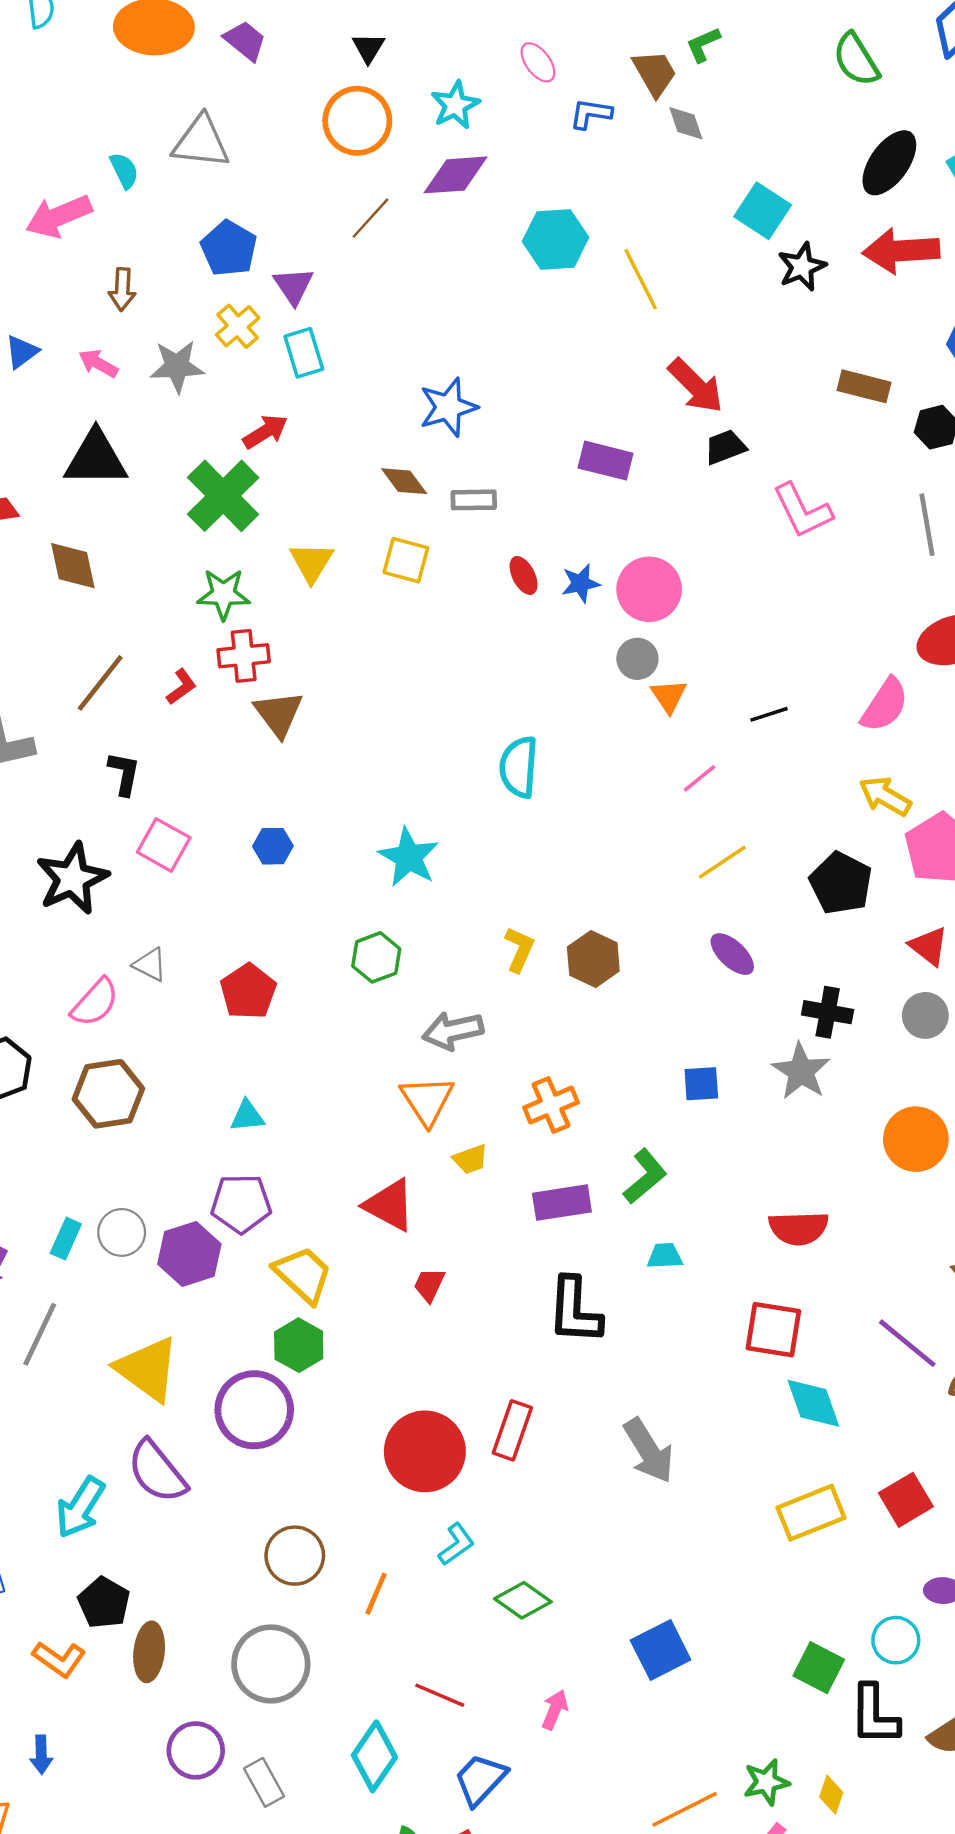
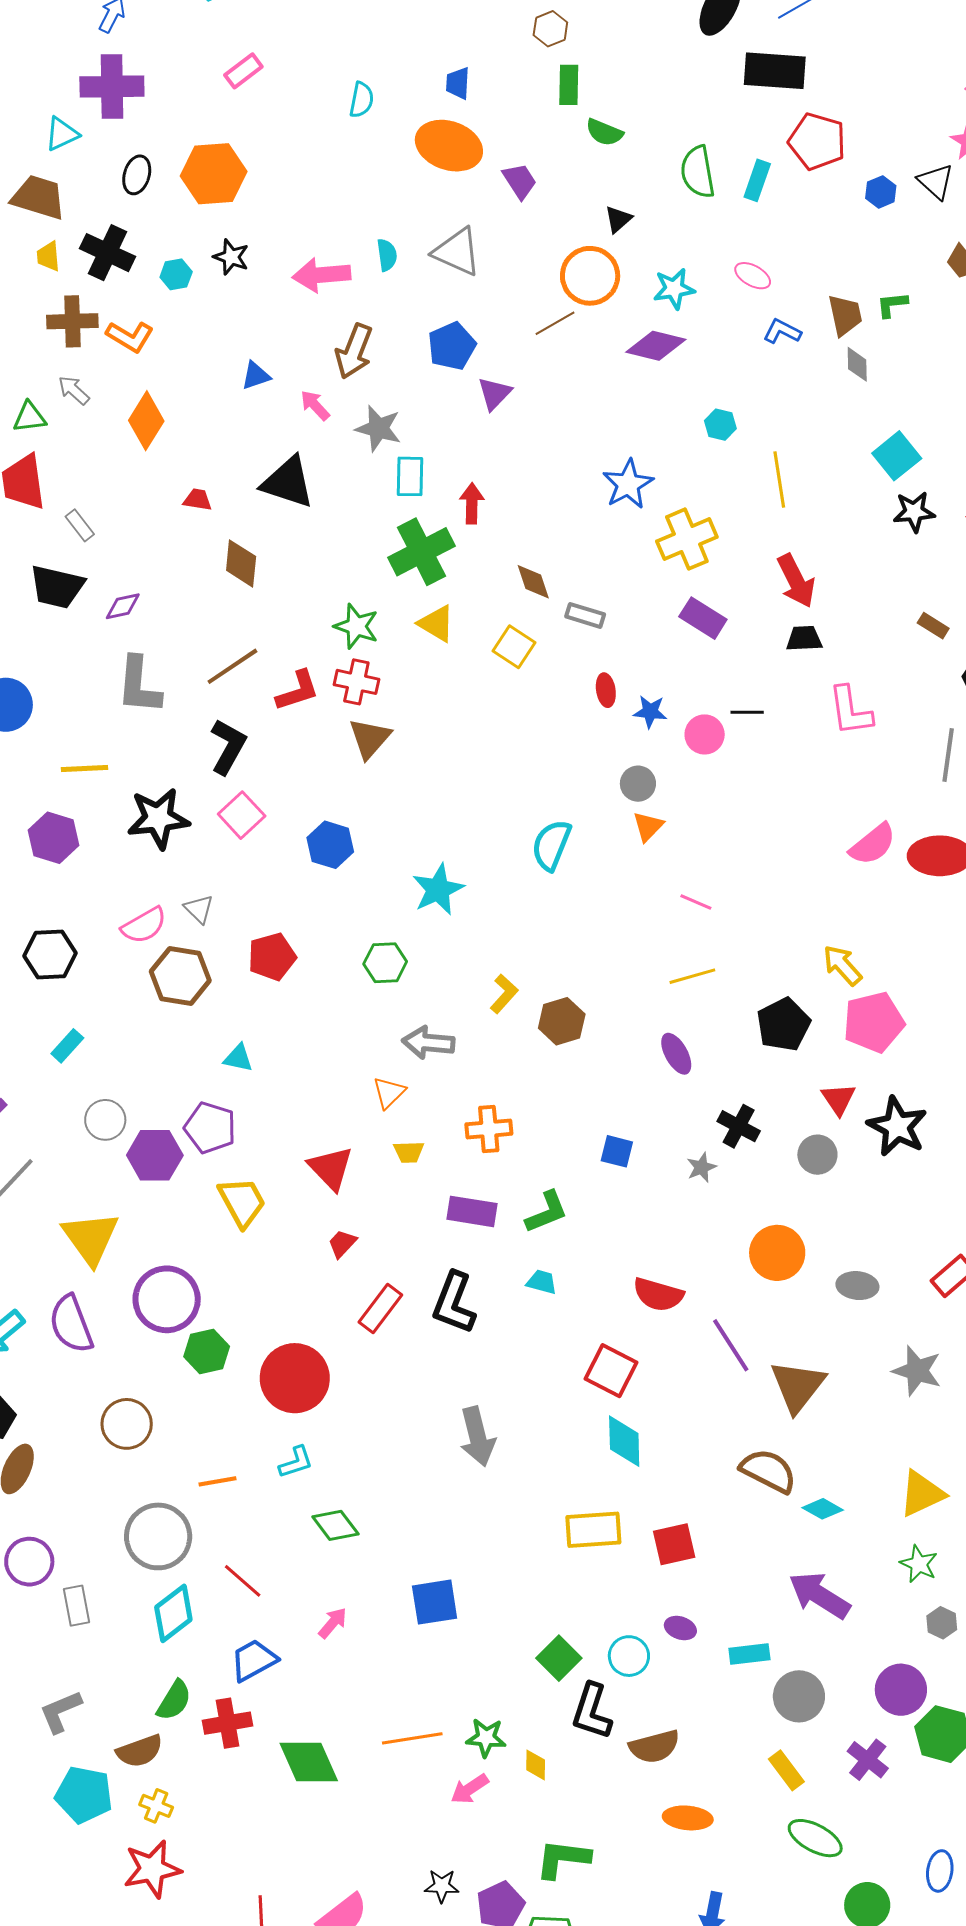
pink ellipse: (538, 62) -> (753, 276), turned -42
brown line: (371, 218) -> (555, 323), moved
cyan hexagon: (556, 239) -> (720, 425), size x0.6
brown arrow: (122, 289) -> (354, 351), size x1.5
yellow cross: (238, 326) -> (687, 539), moved, size x1.5
cyan rectangle: (304, 353) -> (410, 476), moved
brown rectangle: (864, 386) -> (933, 626), size x0.7
blue star: (448, 407) -> (628, 484), moved, turned -30
red arrow: (265, 432) -> (472, 503), moved, turned -75
green cross: (223, 496) -> (421, 552), moved
yellow triangle: (312, 562) -> (436, 624), turned -48
pink circle: (649, 589) -> (705, 734), size x0.7
gray circle: (637, 659) -> (638, 784), moved
red L-shape: (181, 687) -> (298, 691), size x1.5
orange triangle: (669, 696) -> (648, 826), moved
pink semicircle: (885, 705) -> (873, 844), moved
black line: (769, 714) -> (747, 712), moved
black L-shape: (124, 774) -> (228, 746), size x1.4
pink line: (700, 778) -> (696, 902), turned 44
blue hexagon: (273, 846) -> (330, 845), size x1.4
gray star: (801, 1071) -> (702, 1167), size x0.6
brown hexagon: (108, 1094) -> (180, 976), moved
orange triangle: (427, 1100) -> (389, 1093), size x0.7
cyan rectangle: (66, 1239) -> (67, 1046), moved
purple line: (907, 1343) -> (731, 1345), moved
green hexagon: (299, 1345) -> (207, 1351), moved
red rectangle: (512, 1430) -> (380, 1309), moved
brown circle: (295, 1556) -> (127, 1424), moved
orange line: (376, 1594) -> (217, 1481), turned 39
gray circle: (271, 1664) -> (158, 1536), moved
yellow diamond: (831, 1795) -> (536, 1765), turned -36

